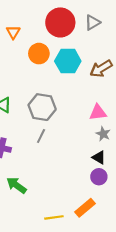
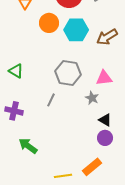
gray hexagon: (42, 107) -> (68, 73), moved
gray star: (103, 134) -> (92, 98), moved

